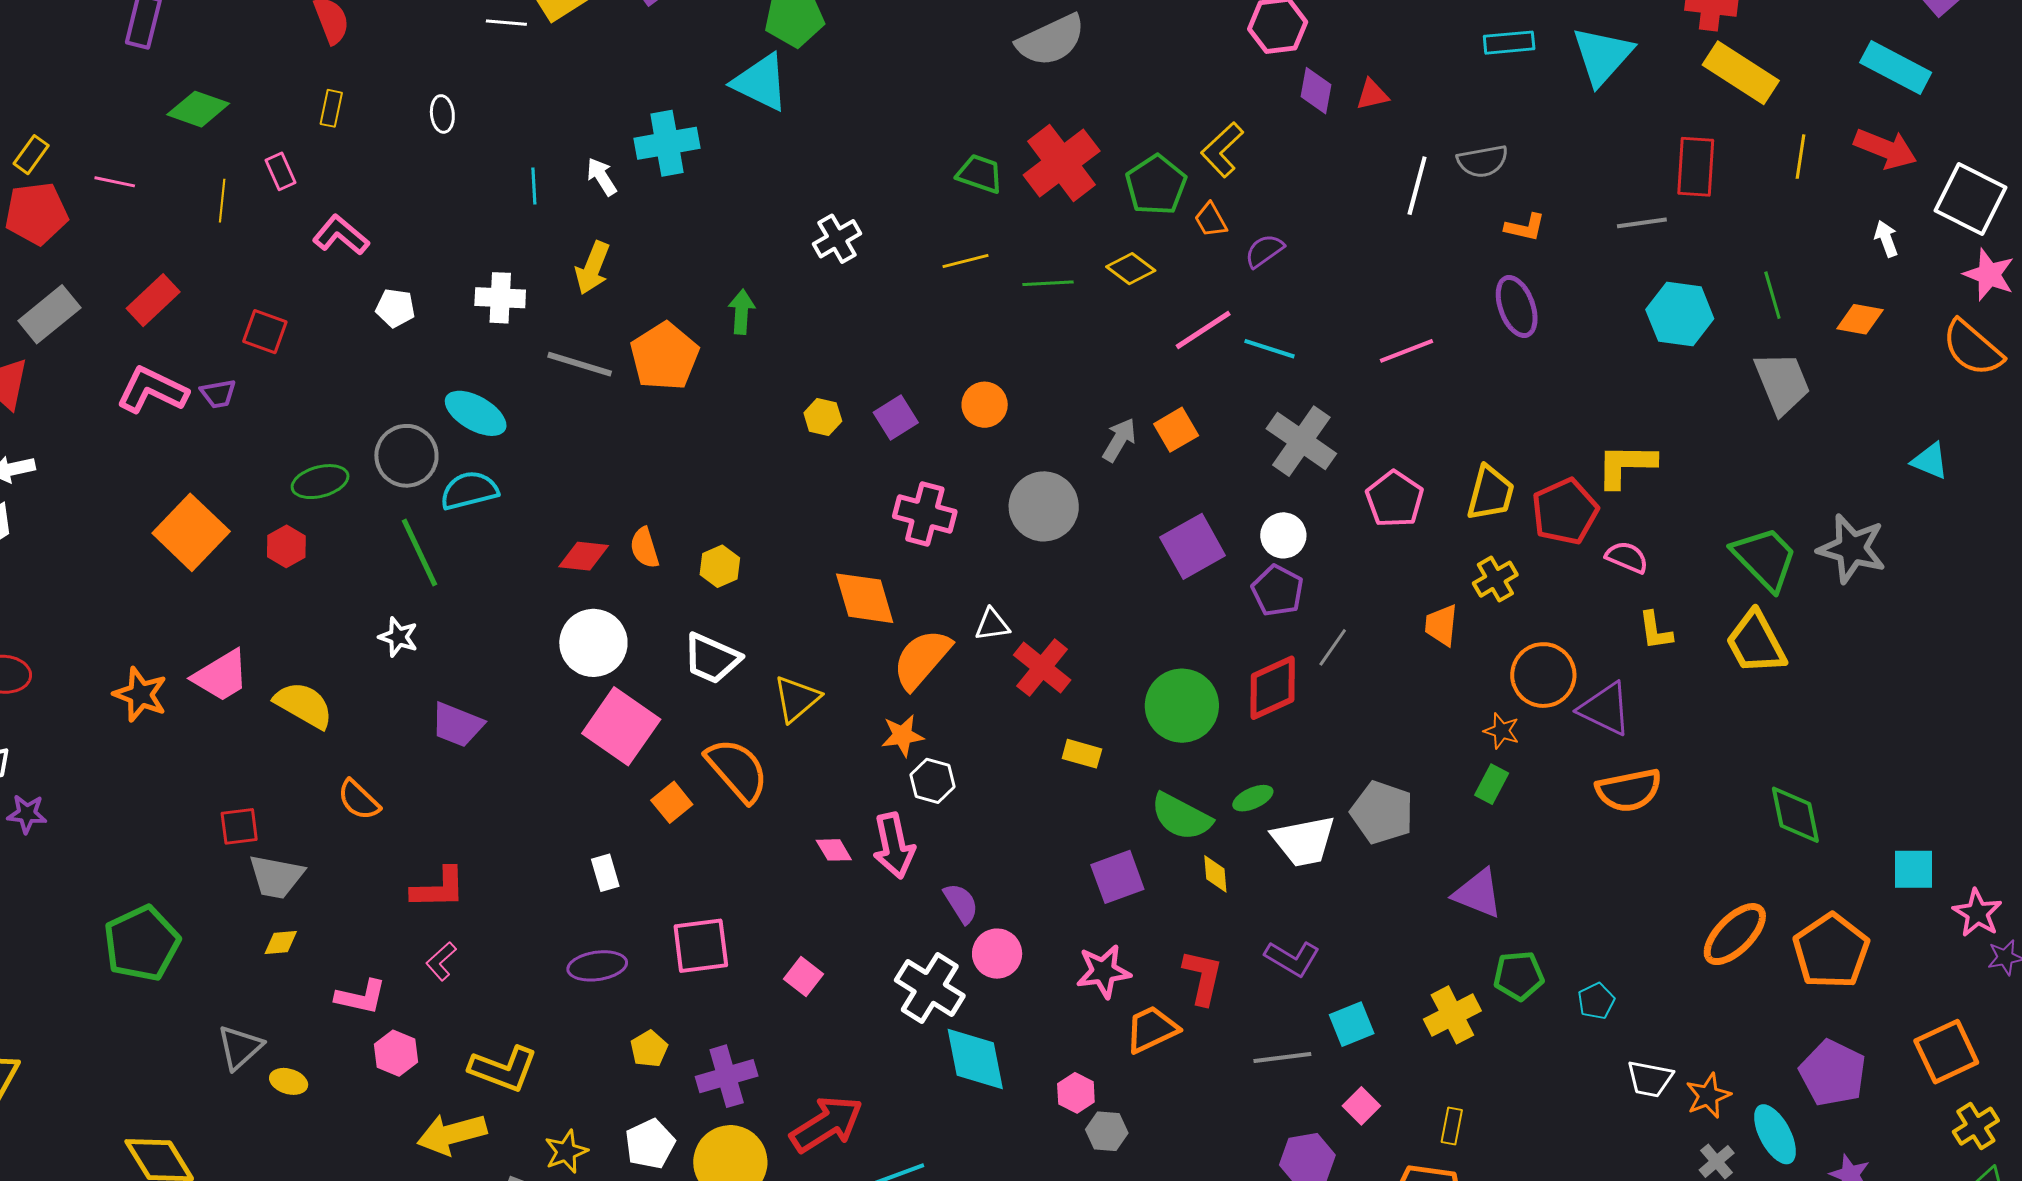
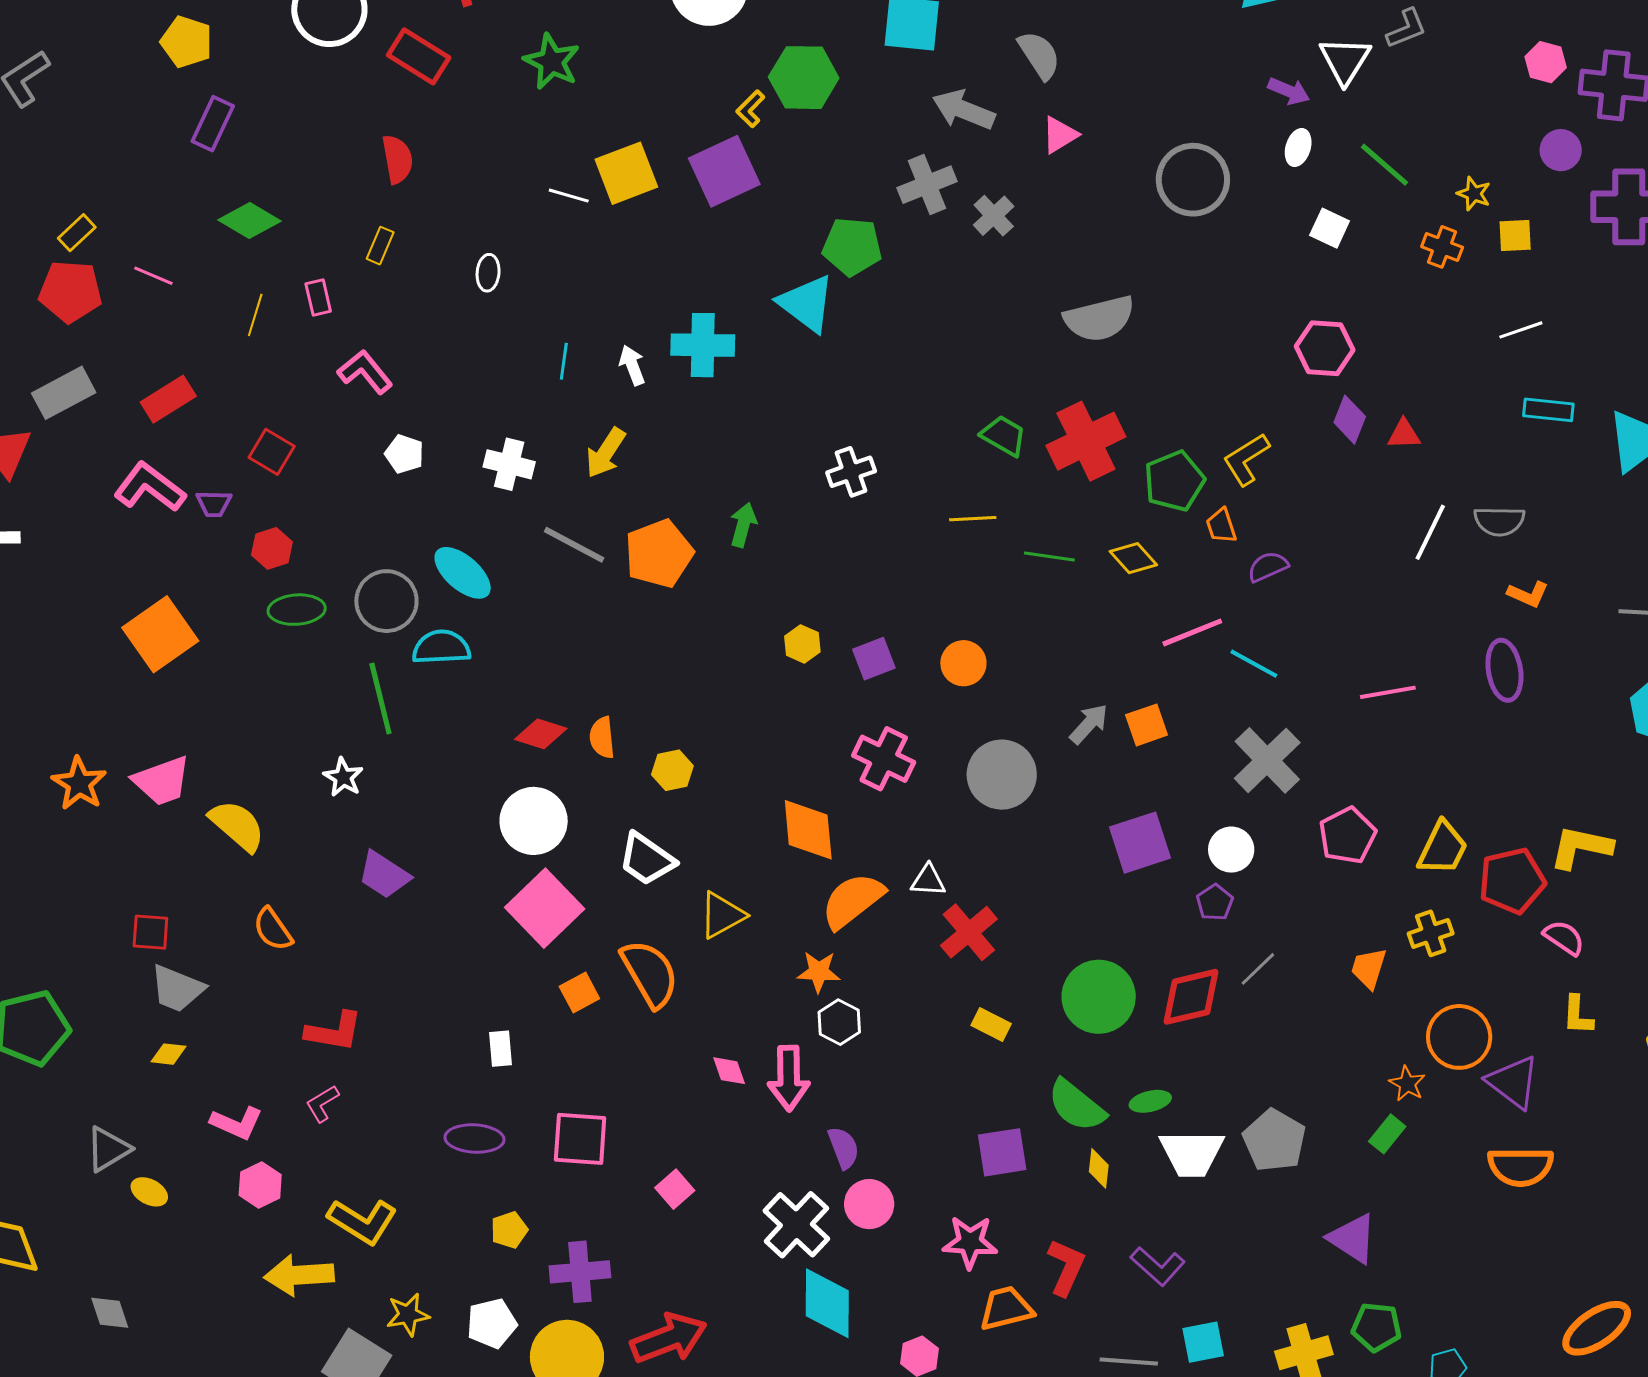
red hexagon: (286, 546) -> (272, 548), moved
purple pentagon: (1278, 591) -> (1215, 902), size x0.7

